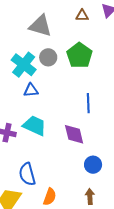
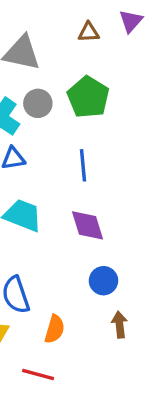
blue line: (88, 103) -> (83, 165), moved
blue circle: (93, 165) -> (104, 281), moved

